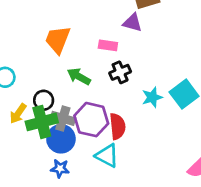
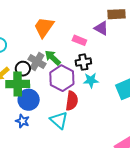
cyan star: (152, 97) -> (91, 80), moved
gray cross: (63, 118) -> (37, 62), moved
purple hexagon: (91, 120) -> (62, 78), moved

